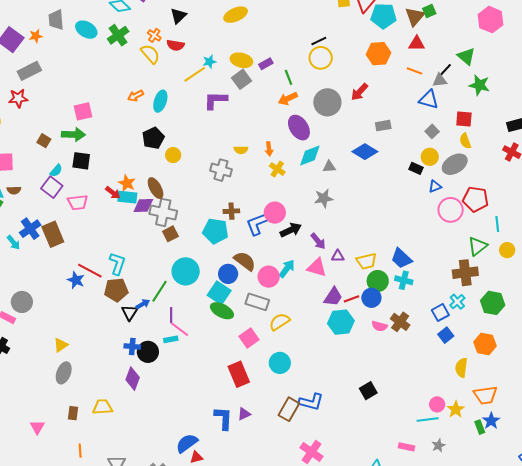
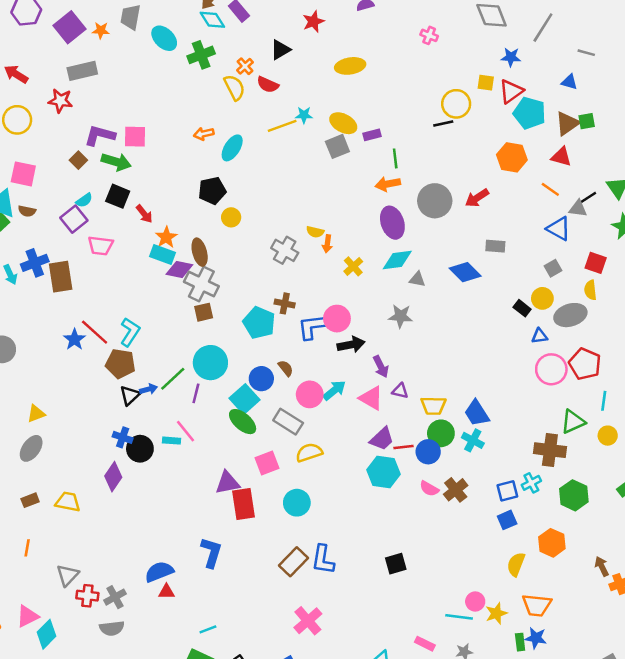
yellow circle: (321, 58) -> (456, 104), moved
purple L-shape: (216, 100) -> (100, 135), moved
orange arrow: (269, 149) -> (327, 244), moved
red arrow: (113, 193) -> (144, 214), moved
brown semicircle: (245, 261) -> (286, 368), size x0.6
purple line: (171, 315) -> (196, 393), moved
blue L-shape: (311, 402) -> (323, 560), turned 70
brown rectangle: (73, 413) -> (30, 500), turned 48
purple triangle: (244, 414) -> (228, 483), moved, size x1.5
blue star: (491, 421) -> (536, 638), turned 30

